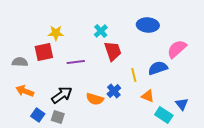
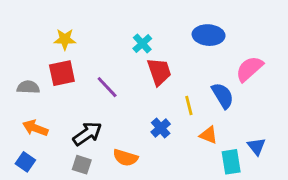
yellow star: (56, 33) -> (65, 39), moved
purple line: (76, 62) -> (107, 87), turned 54
blue semicircle: (158, 68) -> (223, 96), turned 78
orange semicircle: (95, 99) -> (125, 158), moved
blue square: (38, 115) -> (25, 162), moved
cyan rectangle: (164, 115) -> (231, 162), turned 48

